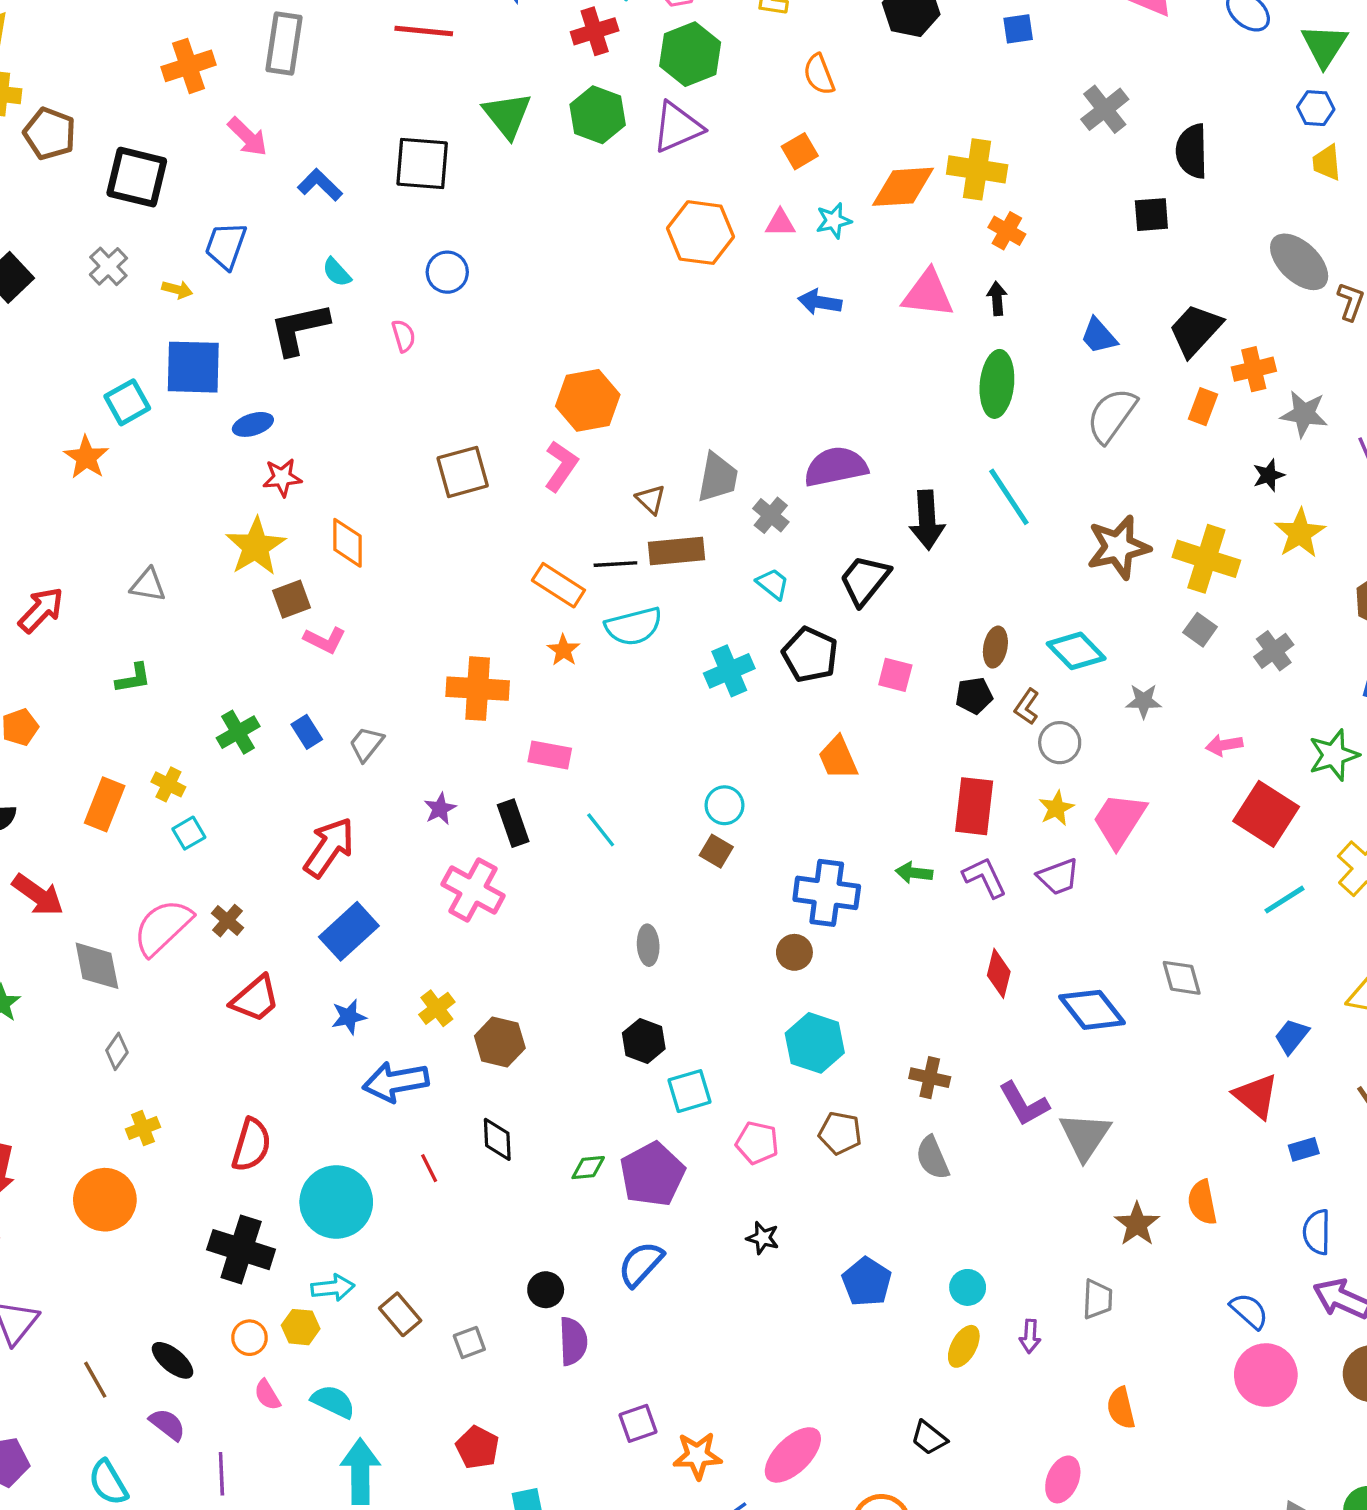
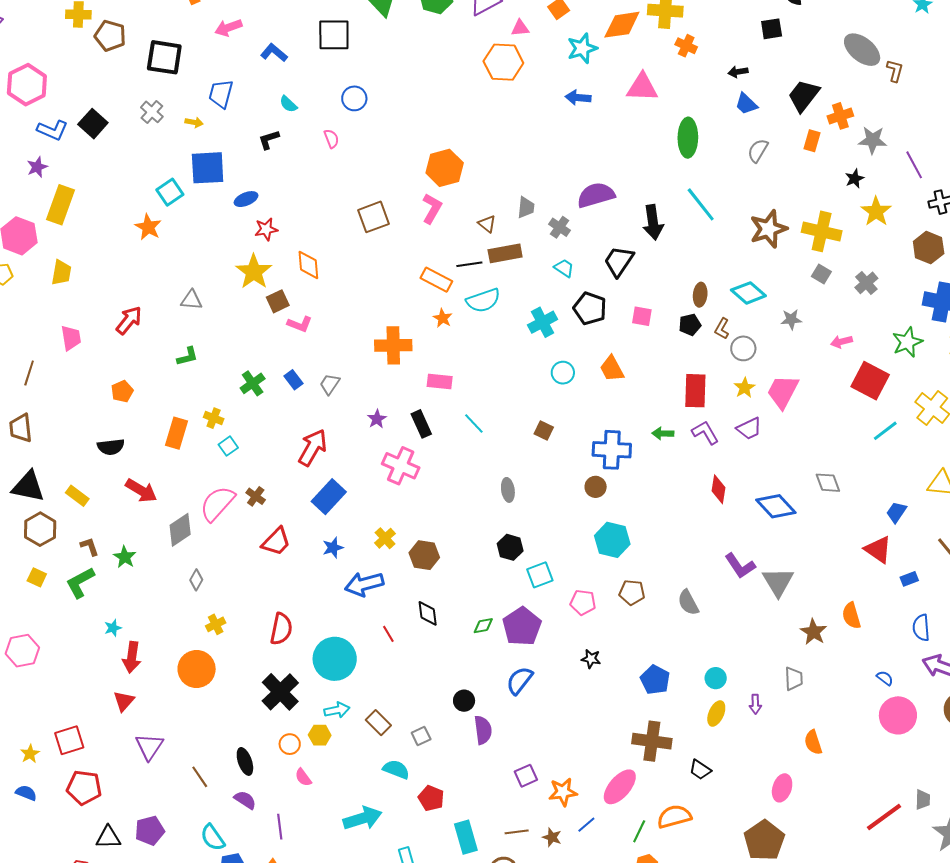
pink arrow: (248, 137) -> (228, 28), turned 120
cyan star: (834, 221) -> (582, 48), size x1.4
pink triangle: (780, 223) -> (520, 28), moved
black arrow: (997, 299) -> (738, 72), moved, turned -90
black L-shape: (299, 329) -> (269, 140), size x0.6
gray semicircle: (1112, 415) -> (758, 151), size x0.7
gray trapezoid: (718, 477) -> (526, 207), size x0.7
cyan circle: (724, 805) -> (563, 373), moved
gray diamond: (97, 966) -> (180, 530), turned 72
brown cross: (930, 1078) -> (652, 741), moved, size x1.6
black cross: (241, 1250) -> (280, 692), turned 33
blue semicircle: (1249, 1311) -> (885, 678), size x0.7
black ellipse: (173, 1360) -> (245, 761), turned 36
cyan semicircle: (333, 1402) -> (396, 769), moved
cyan arrow: (360, 1472) -> (363, 818), turned 78

